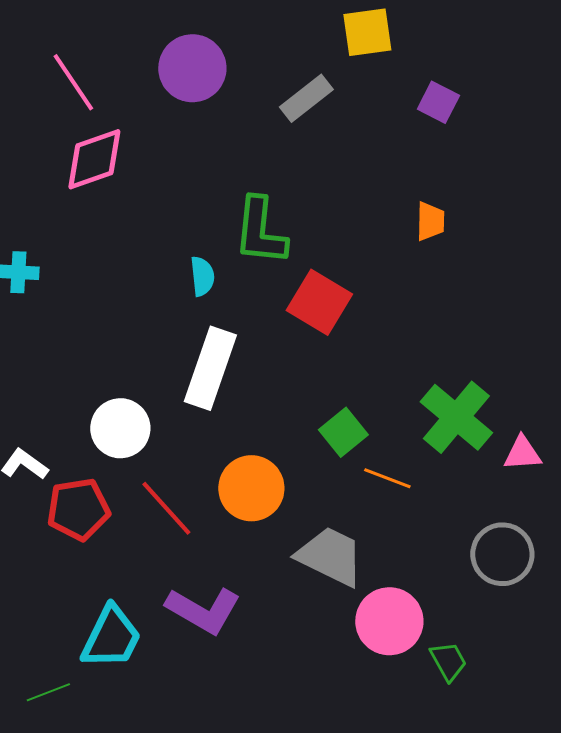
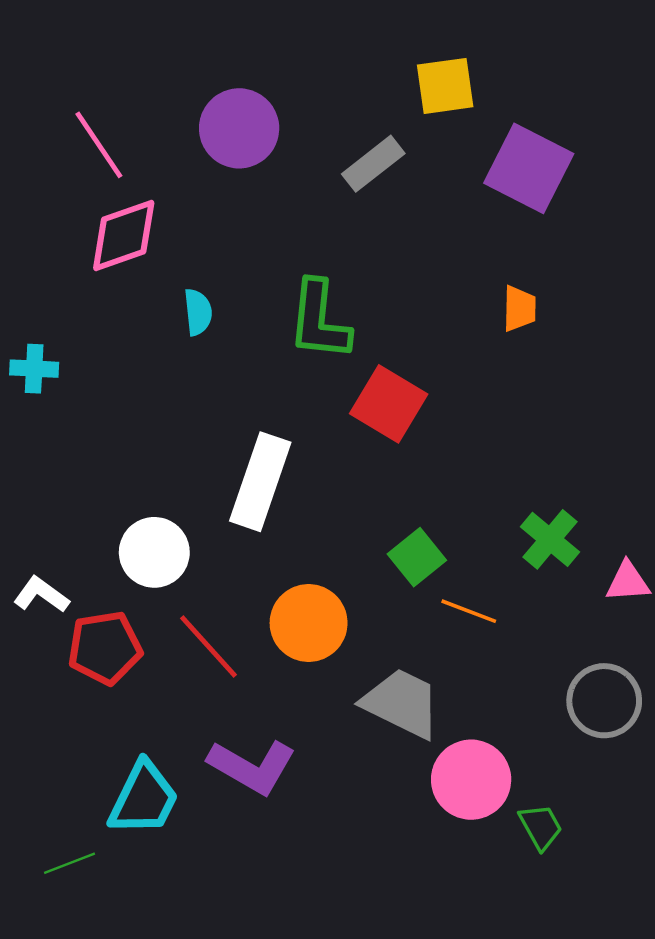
purple square: (438, 102) -> (529, 168), size x1.8
cyan semicircle: (202, 276) -> (198, 312), moved
green cross: (456, 417) -> (550, 539), size x0.7

